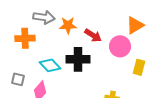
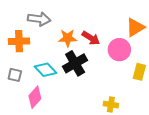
orange star: (68, 25) -> (68, 38), moved
black cross: (78, 59) -> (75, 63), turned -30
gray square: (18, 79) -> (15, 75), moved

